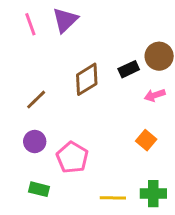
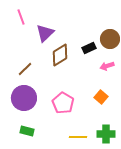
purple triangle: (65, 20) -> (45, 33), moved
purple circle: (35, 141) -> (24, 98), size x1.6
pink pentagon: (72, 157) -> (63, 103), moved

